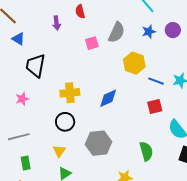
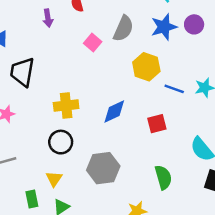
blue star: (149, 32) -> (164, 27), size x1.5
pink square: (92, 43) -> (93, 43), turned -32
red square: (155, 107) -> (157, 124), moved
green rectangle: (26, 163) -> (32, 199), moved

